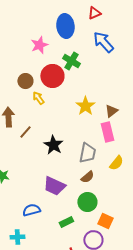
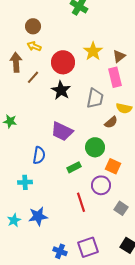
red circle: (52, 76) -> (63, 62), moved
yellow arrow: (38, 98) -> (34, 46), moved, turned -32
yellow semicircle: (116, 163) -> (124, 108), turned 63
brown semicircle: (87, 177) -> (111, 122), moved
blue semicircle: (31, 210) -> (39, 155), turned 114

